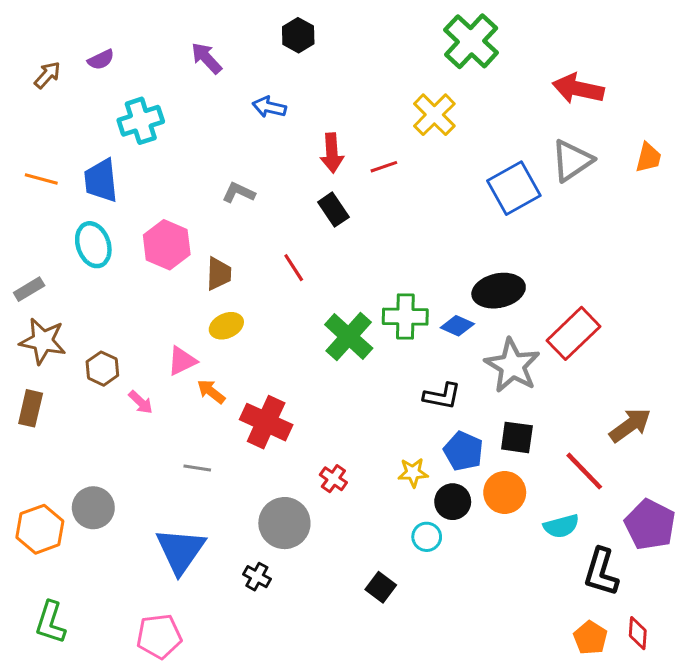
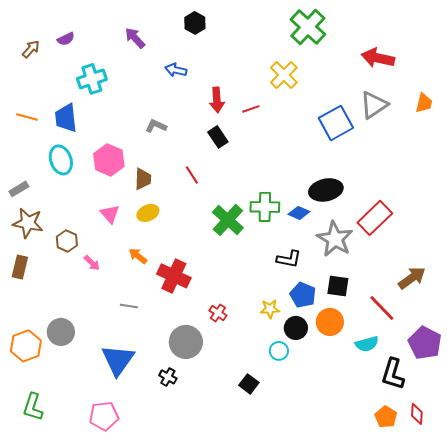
pink triangle: (182, 361) -> (110, 214), moved, turned -45

